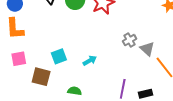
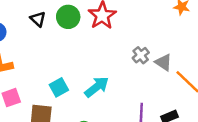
cyan arrow: (90, 61) -> (97, 87), size x1.5

